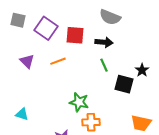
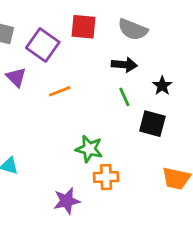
red square: (75, 35) -> (84, 27), moved
purple triangle: (27, 61) -> (16, 77), moved
black star: (142, 70) -> (162, 86), moved

